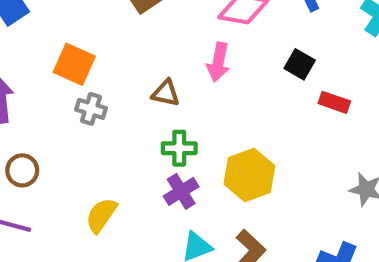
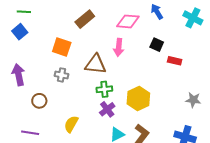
orange square: (74, 64) -> (62, 47), moved
brown triangle: (166, 93) -> (96, 64), size x1.6
brown circle: (22, 170) -> (39, 101), moved

